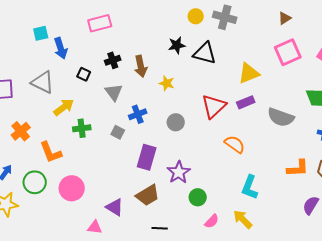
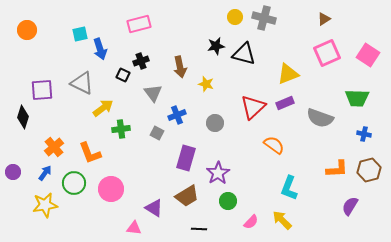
black cross: (113, 60) -> (141, 61), moved
orange cross: (21, 131) -> (54, 147), moved
green circle: (198, 197) -> (228, 201), moved

